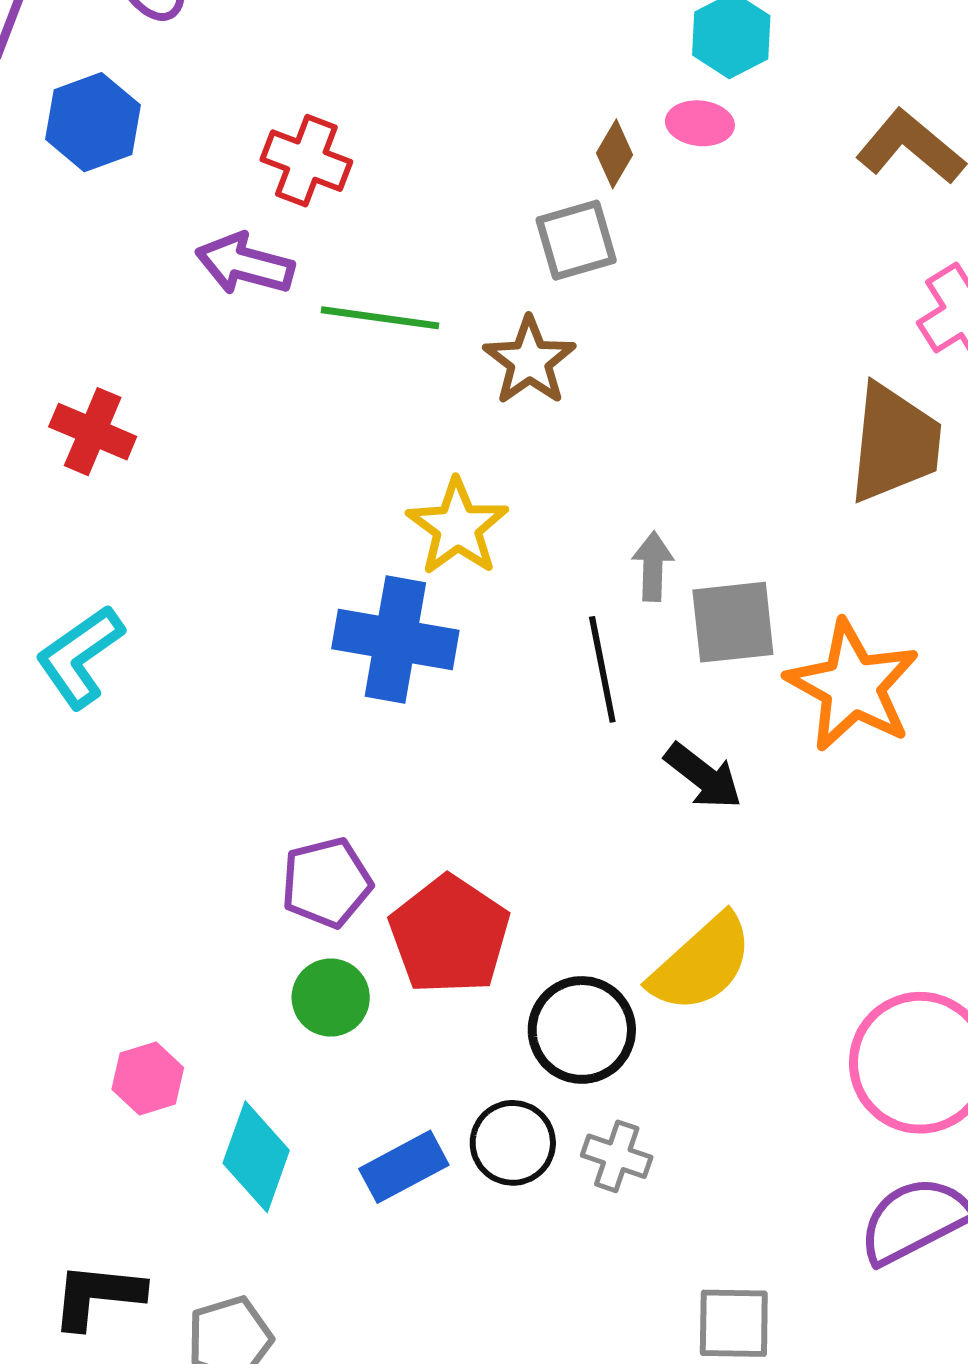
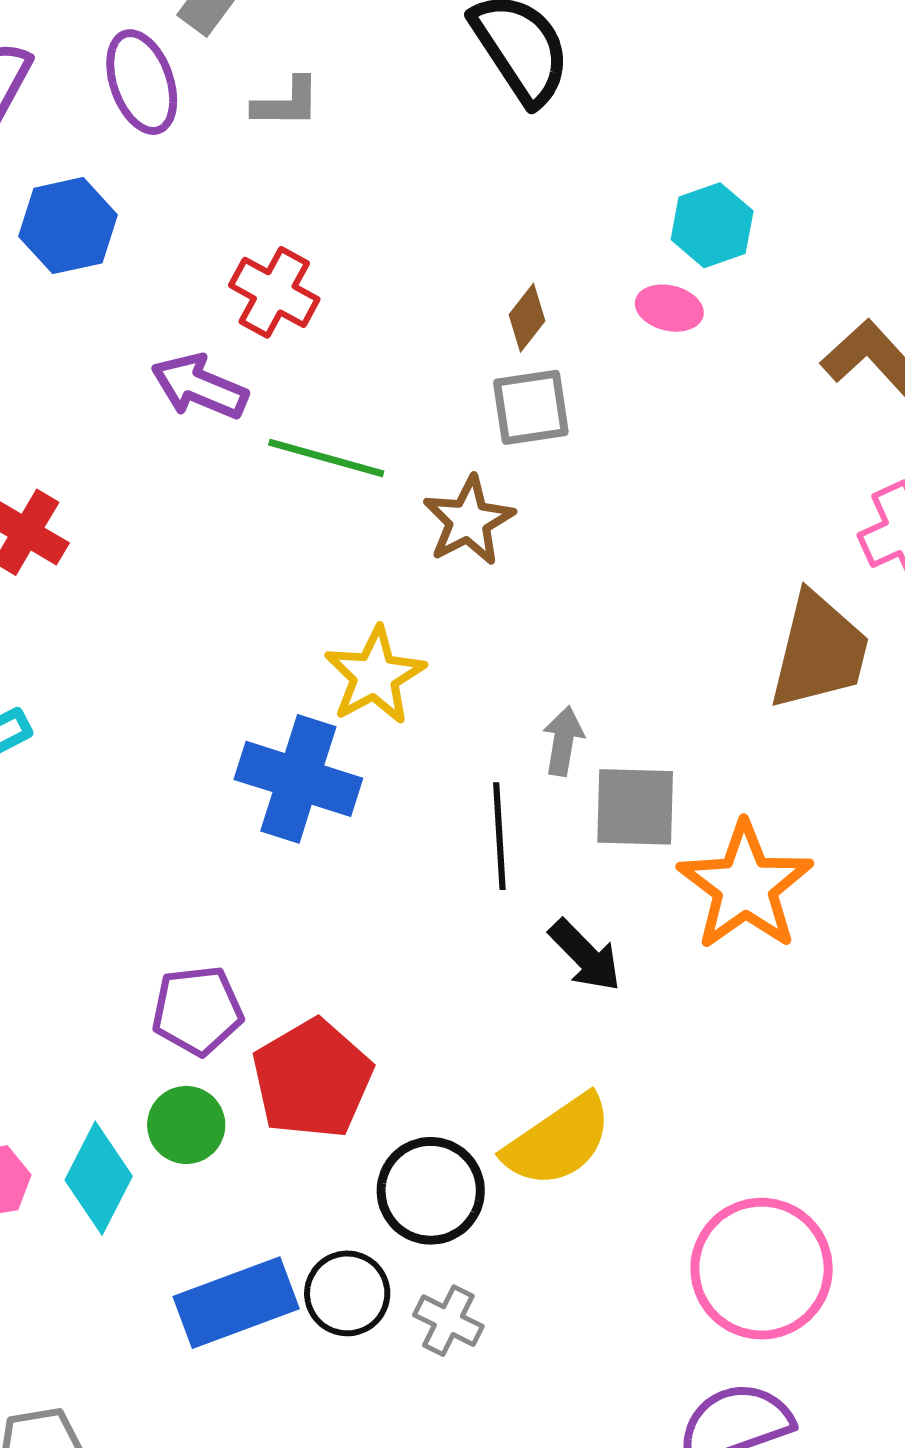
brown diamond: (614, 154) -> (527, 318), moved
cyan diamond: (256, 1157) -> (99, 1178), moved
blue rectangle: (404, 1167) -> (236, 1303), size x1.4

